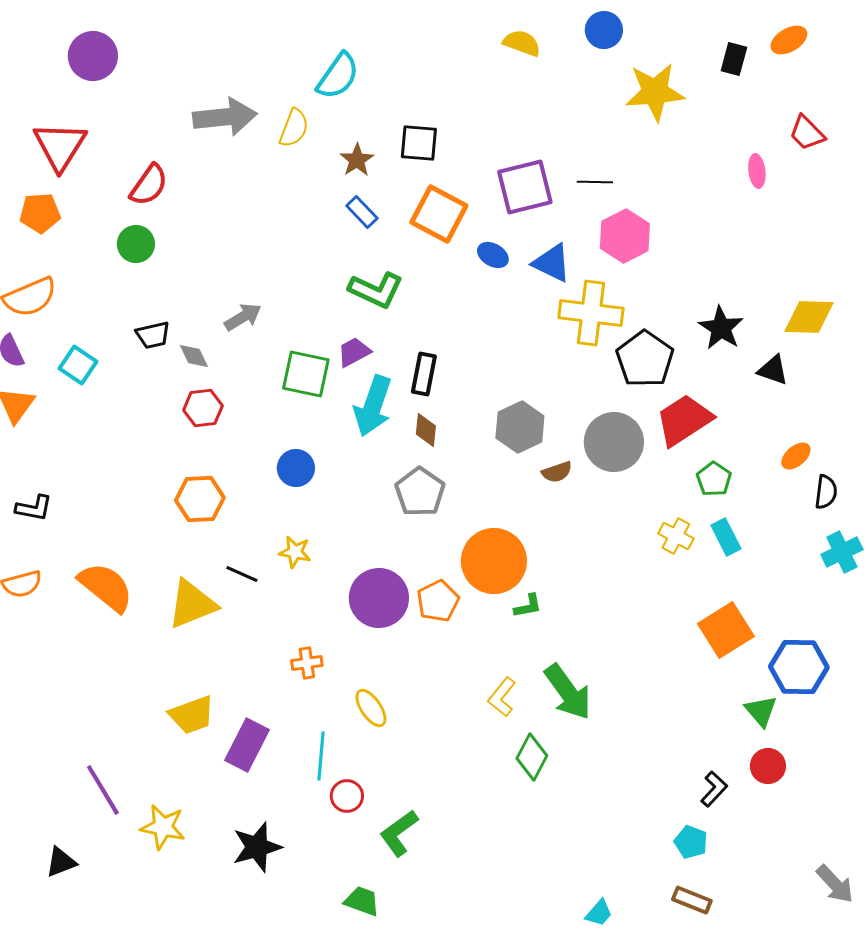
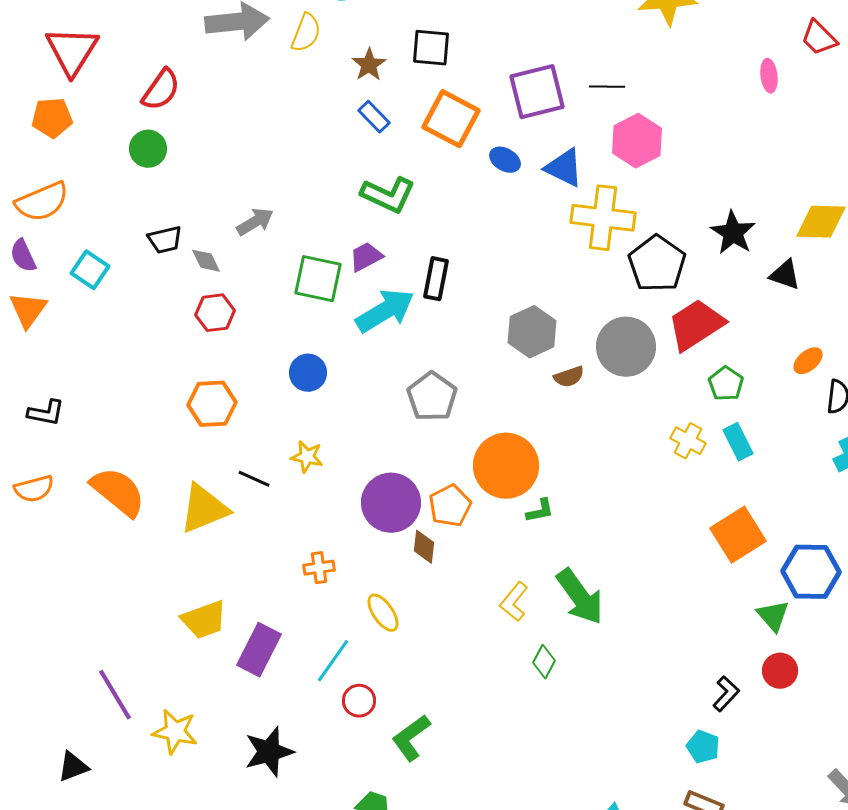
cyan arrow: (373, 406) -> (385, 311), turned -140
brown diamond: (426, 430) -> (424, 547), moved
cyan line: (321, 756) -> (333, 661), turned 30
green diamond: (532, 757) -> (544, 662), size x0.7

